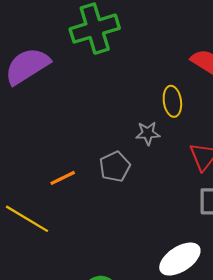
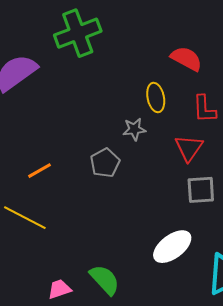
orange line: (63, 178) -> (39, 171), moved

